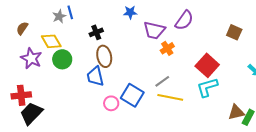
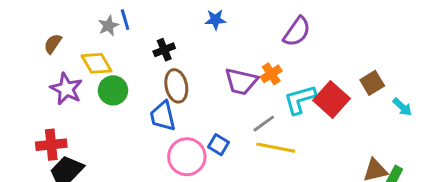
purple trapezoid: (154, 30) -> (241, 81), moved
brown square: (234, 32) -> (372, 83), moved, turned 35
cyan L-shape: (207, 87) -> (300, 99), moved
blue square: (132, 95) -> (218, 145), size x0.6
pink circle: (111, 103) -> (187, 157), size x1.6

